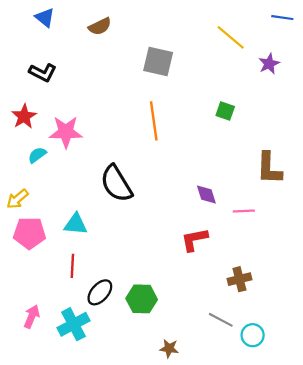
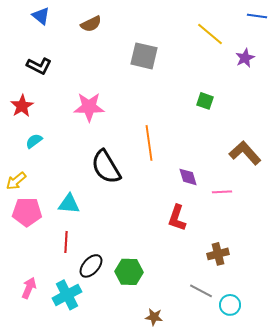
orange line: (154, 121) -> (149, 143), moved
pink star: (66, 132) -> (89, 107), moved
brown L-shape: (269, 168) -> (245, 153), turned 136
red L-shape: (194, 240) -> (177, 218), turned -60

